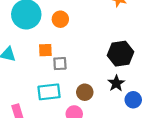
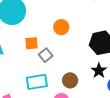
orange circle: (60, 19) -> (61, 27), moved
gray square: (60, 64) -> (46, 55), turned -32

